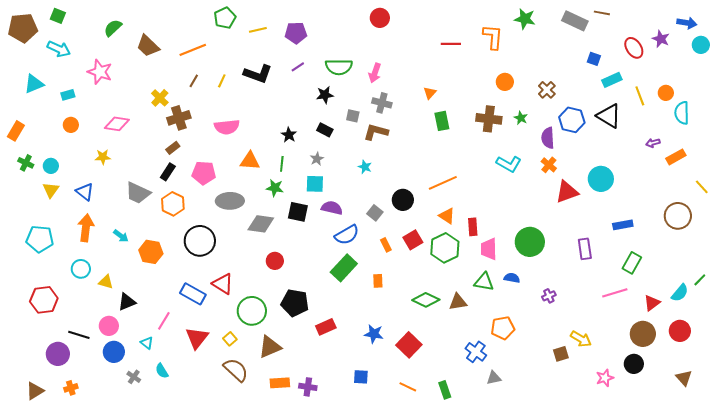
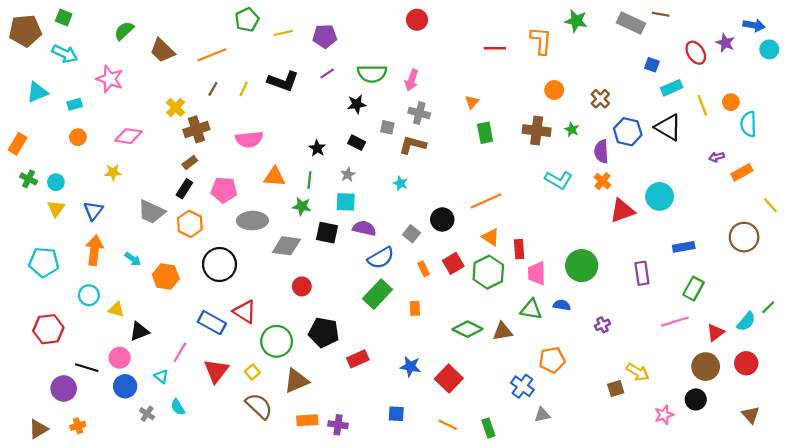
blue triangle: (85, 192) -> (93, 211), turned 30

